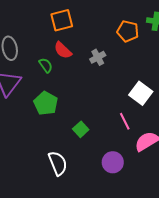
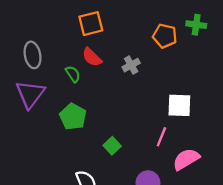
white square: (141, 93) -> (179, 105), turned -35
pink line: (125, 121) -> (161, 137), turned 48

